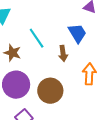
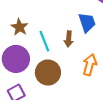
cyan line: (37, 38) -> (44, 41), moved

